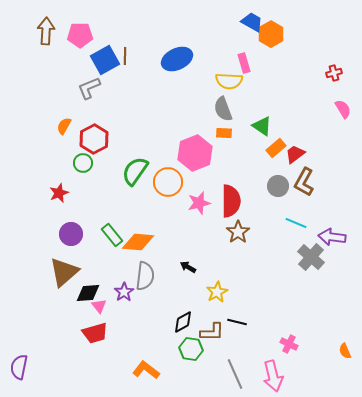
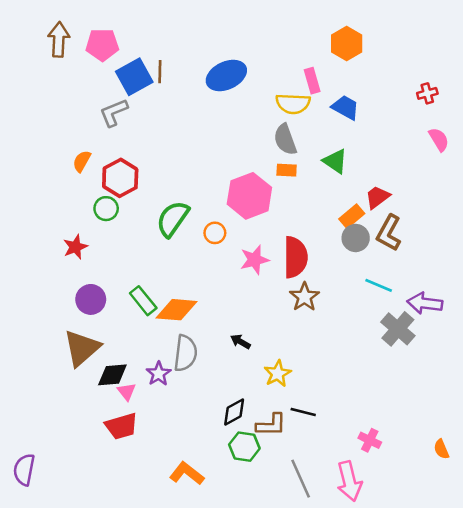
blue trapezoid: (252, 22) -> (345, 107), moved
orange rectangle: (276, 148) -> (352, 216), moved
orange circle: (168, 182) -> (215, 233), size x0.6

